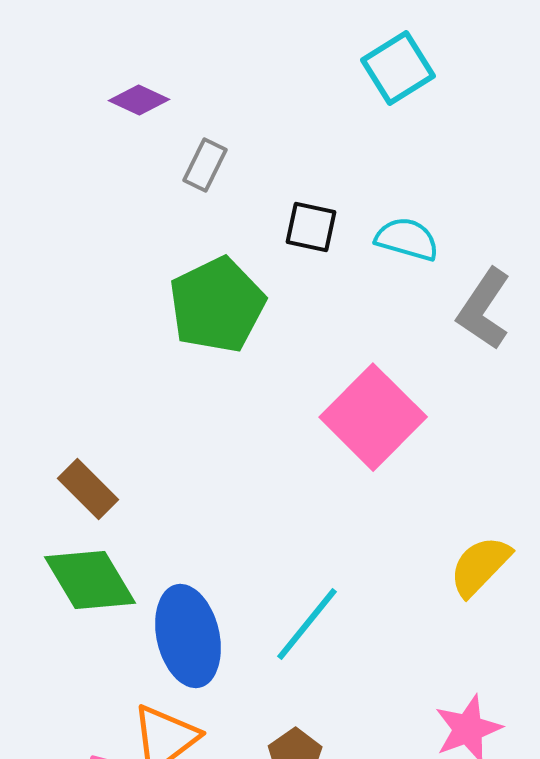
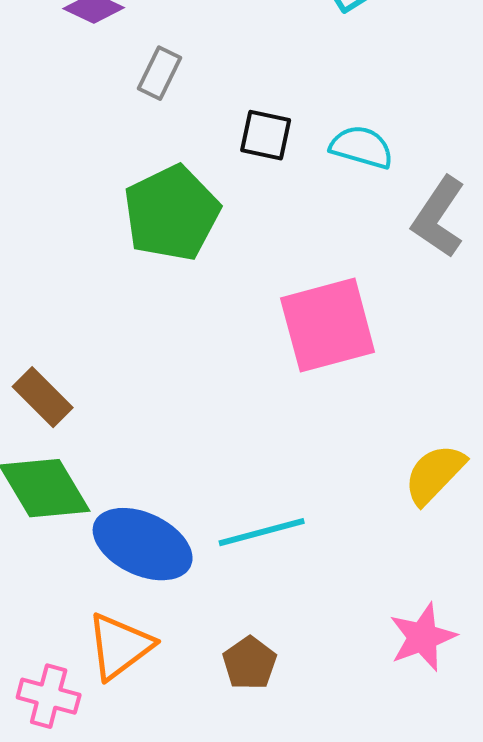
pink square: (373, 417) -> (328, 325), turned 30
cyan line: (307, 624) -> (262, 532), turned 36
blue ellipse: (188, 636) -> (143, 544), turned -52

